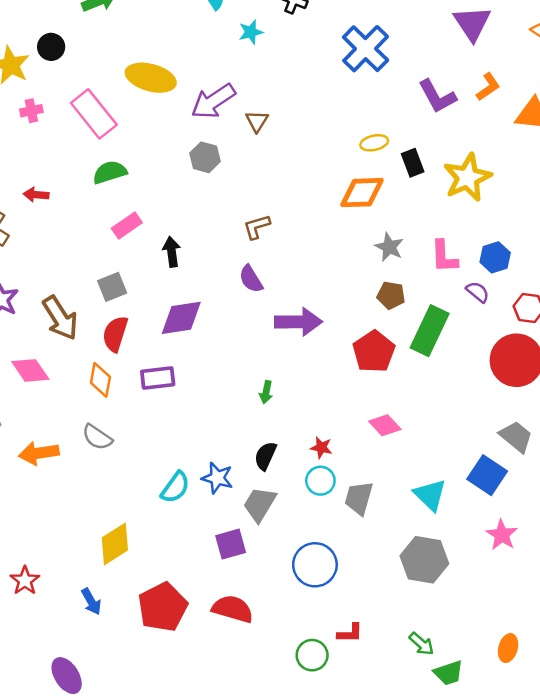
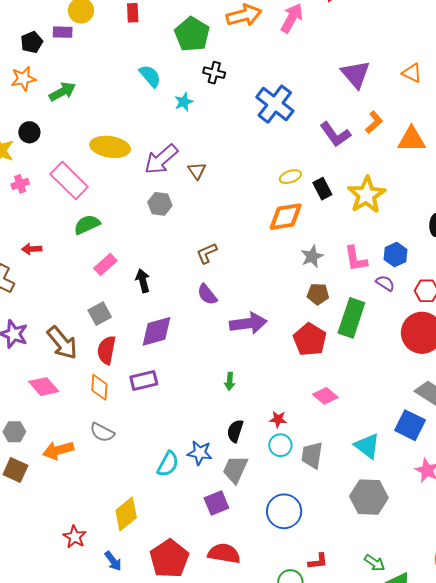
gray star: (389, 247) -> (312, 256), turned 30
red star: (25, 581) -> (75, 537), moved

